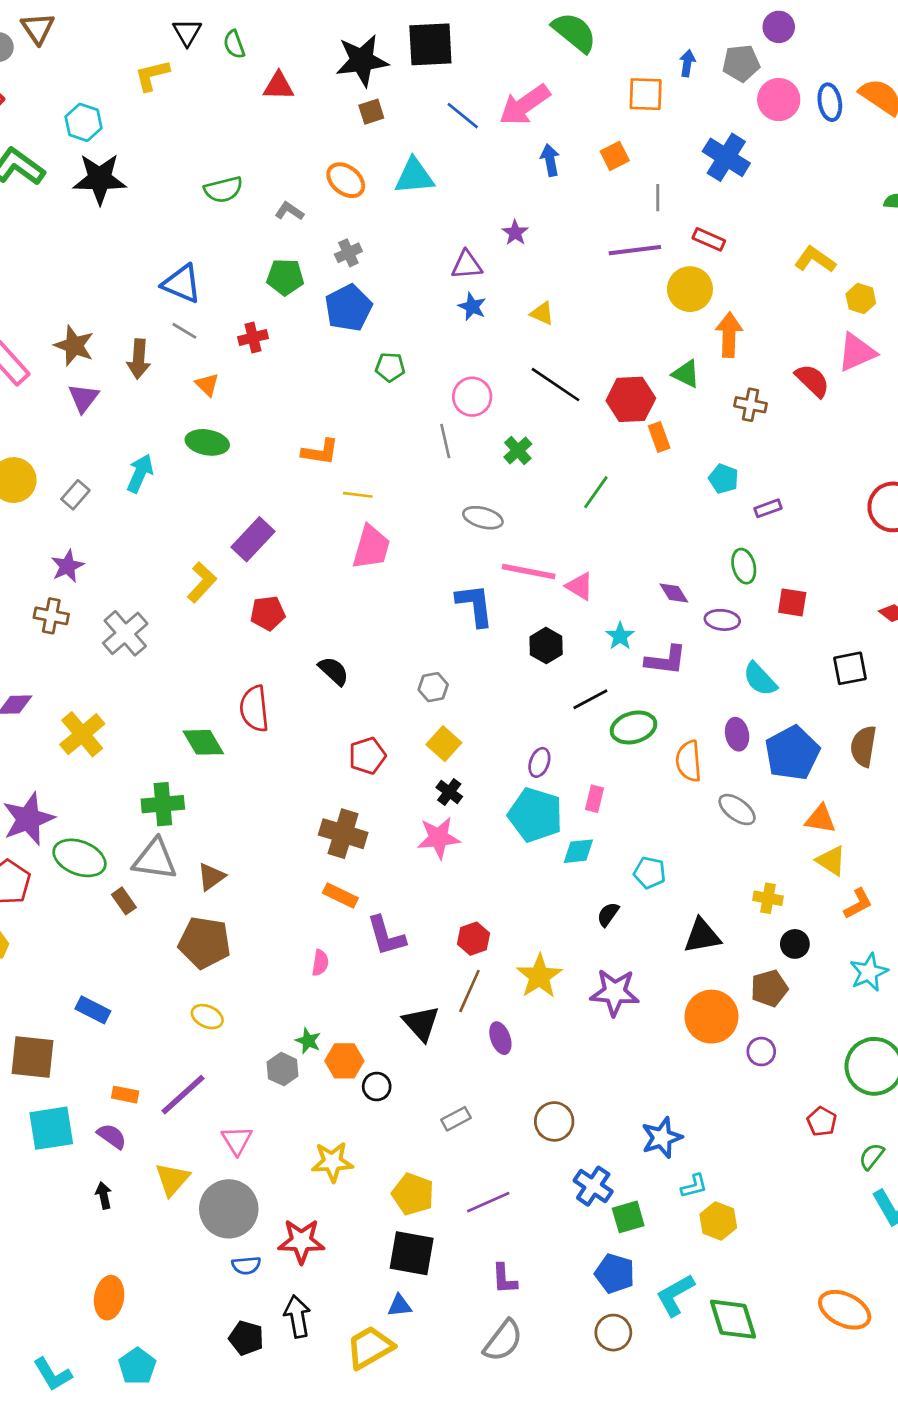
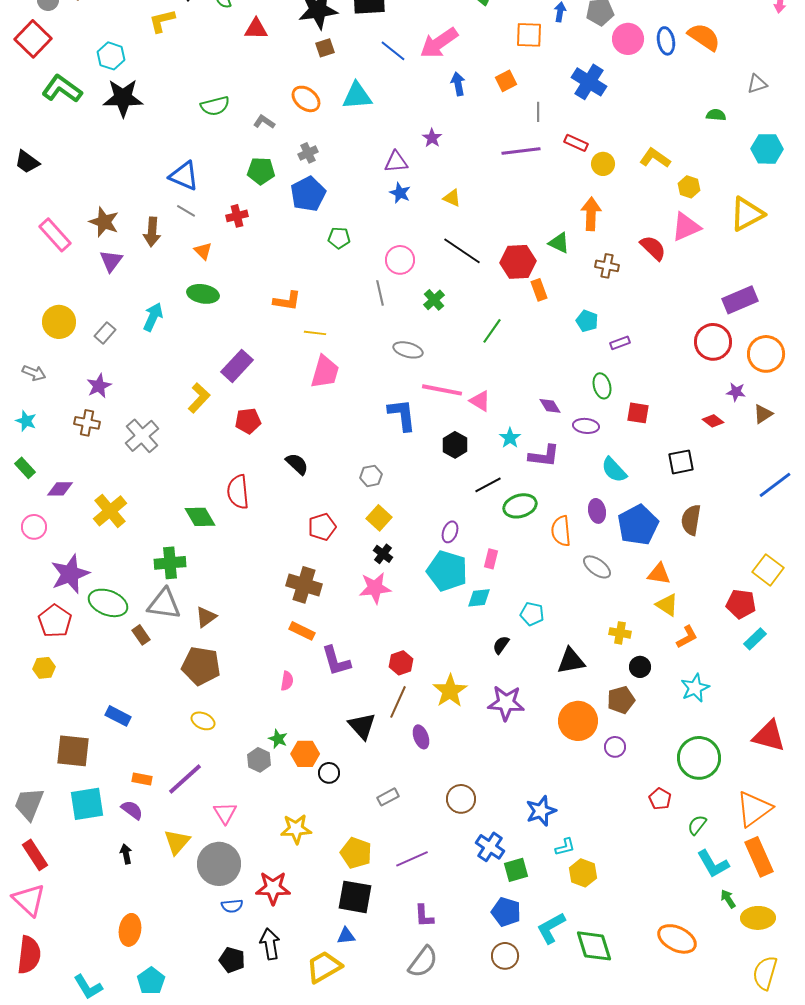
yellow circle: (690, 289) -> (603, 164), moved, size x0.7

